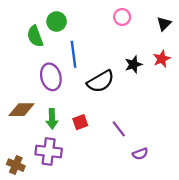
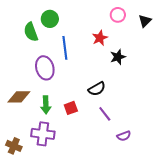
pink circle: (122, 17) -> (118, 15), moved
red star: (162, 59) -> (100, 38), moved
black semicircle: (101, 81) -> (97, 89), moved, size x0.7

